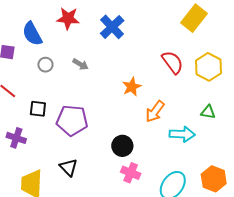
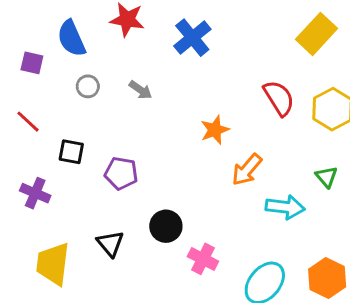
green triangle: (208, 112) -> (326, 177), turned 35
purple pentagon: (72, 120) -> (121, 173), size x0.7
black circle: (122, 146) -> (166, 226), moved

